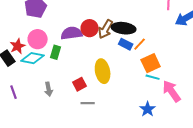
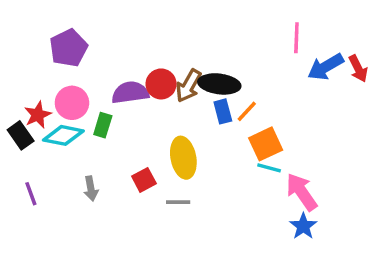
blue rectangle: (126, 44) -> (223, 111), turned 48
gray line: (88, 103) -> (178, 202), moved
blue star: (148, 109) -> (303, 226), moved

